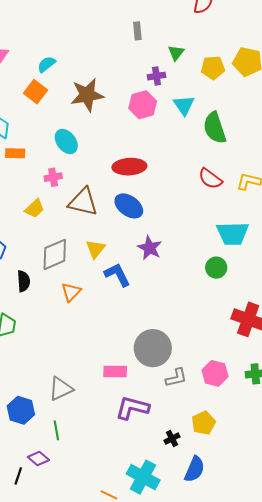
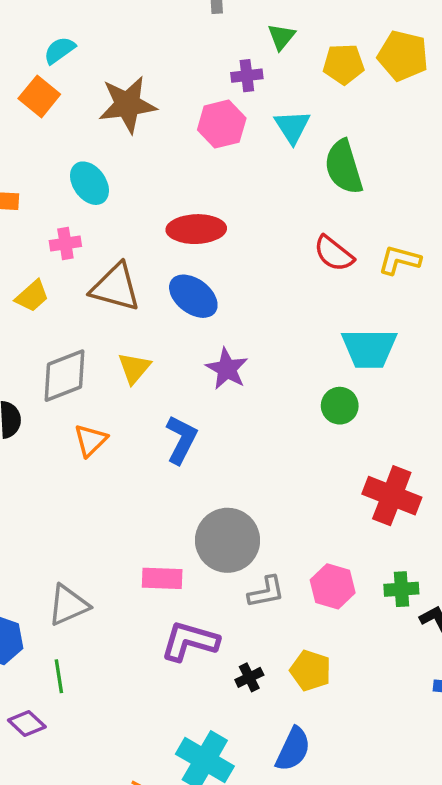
blue L-shape: (117, 275) -> (181, 440), moved, turned 52
yellow pentagon: (203, 423) -> (310, 671), turned -30
black cross: (172, 439) -> (249, 677), moved

